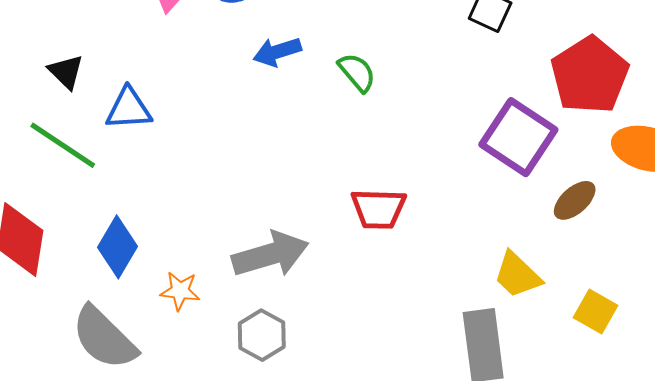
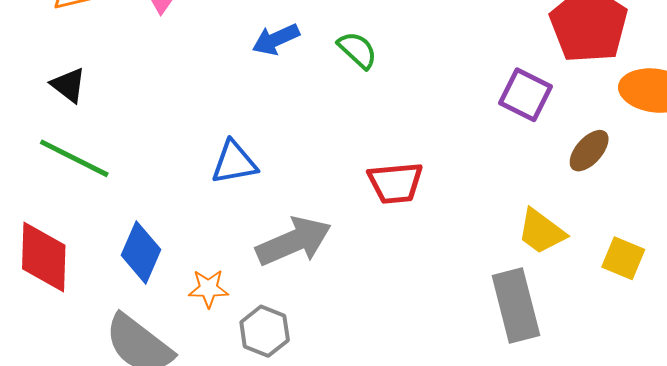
blue triangle: (129, 109) -> (234, 163), moved
purple square: (518, 137) -> (526, 95), size x0.7
gray hexagon: (262, 335) -> (265, 331), moved

